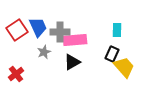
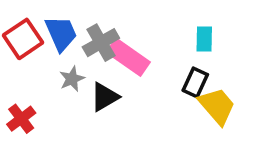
gray cross: (60, 32) -> (101, 43), turned -30
pink rectangle: (75, 40) -> (128, 57), turned 40
black triangle: (72, 62) -> (105, 97), moved

